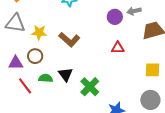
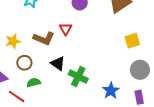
red triangle: (118, 48) -> (66, 29), moved, turned -40
brown circle: (35, 56) -> (24, 63), moved
black triangle: (65, 74) -> (58, 64), moved

